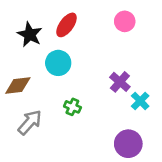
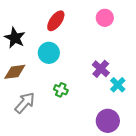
black star: (30, 34) -> (15, 38), moved

